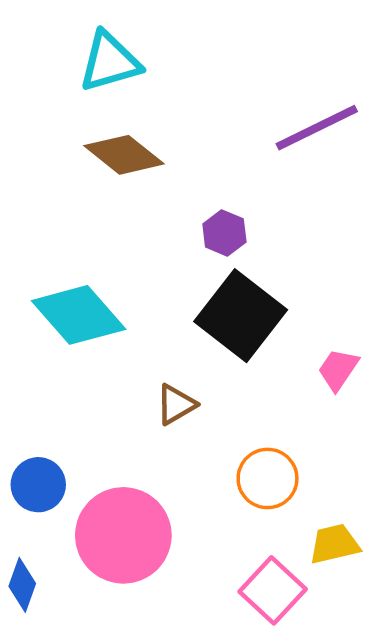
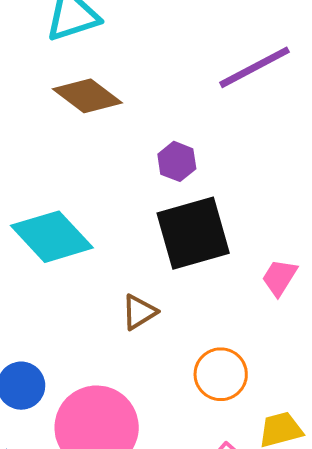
black square: (241, 316) -> (193, 233), turned 38

